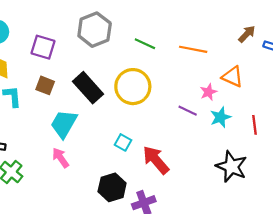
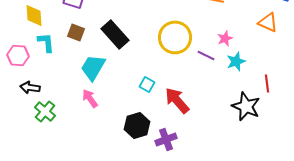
orange triangle: (233, 77) -> (268, 22), moved
yellow circle: (133, 87) -> (175, 37), moved
red line: (254, 125) -> (267, 83), moved

